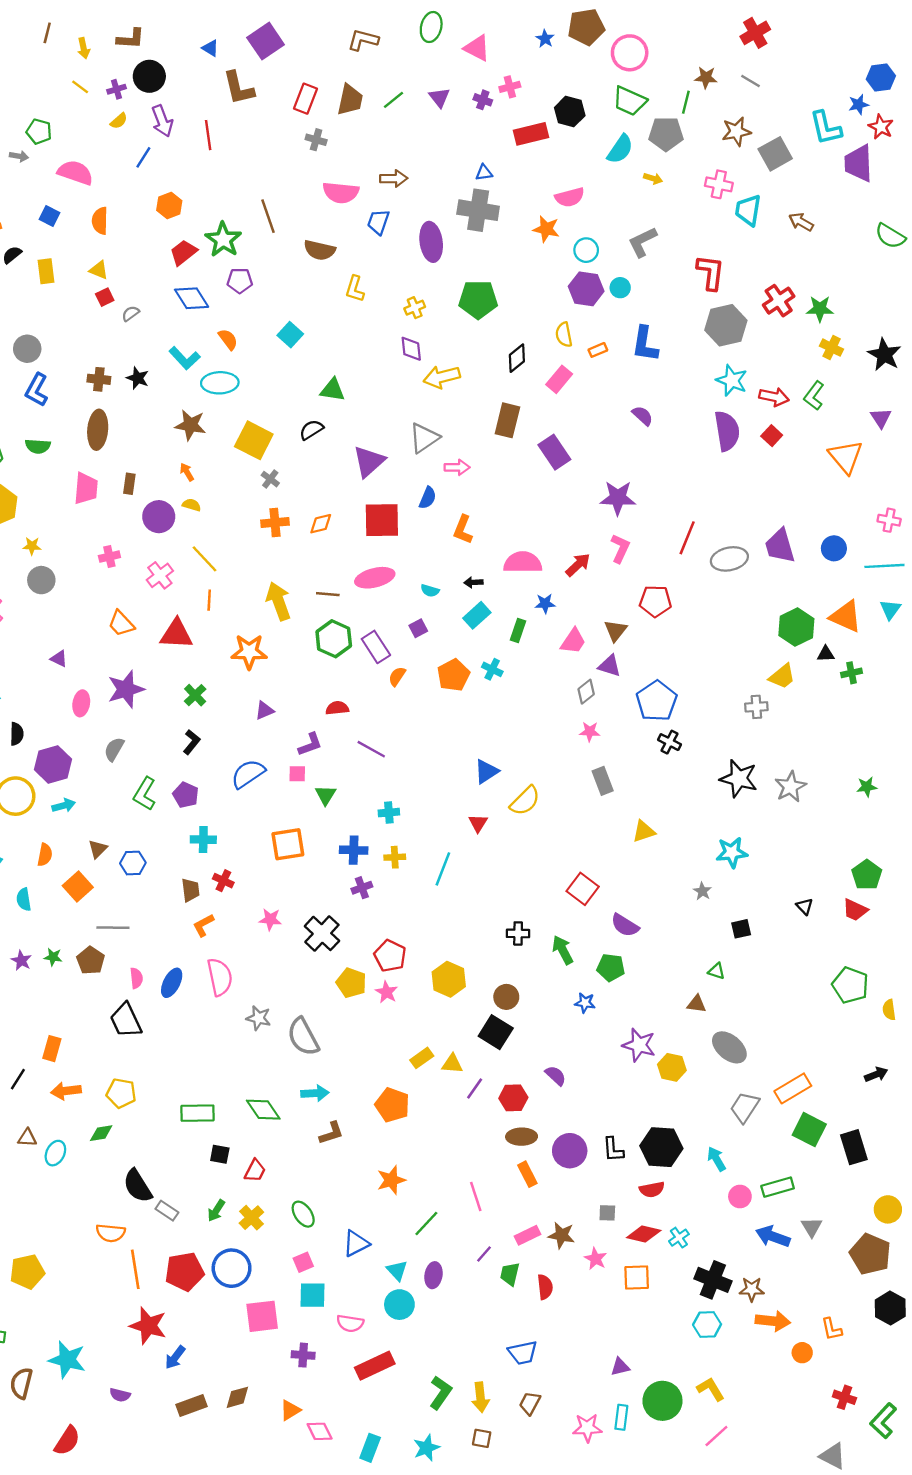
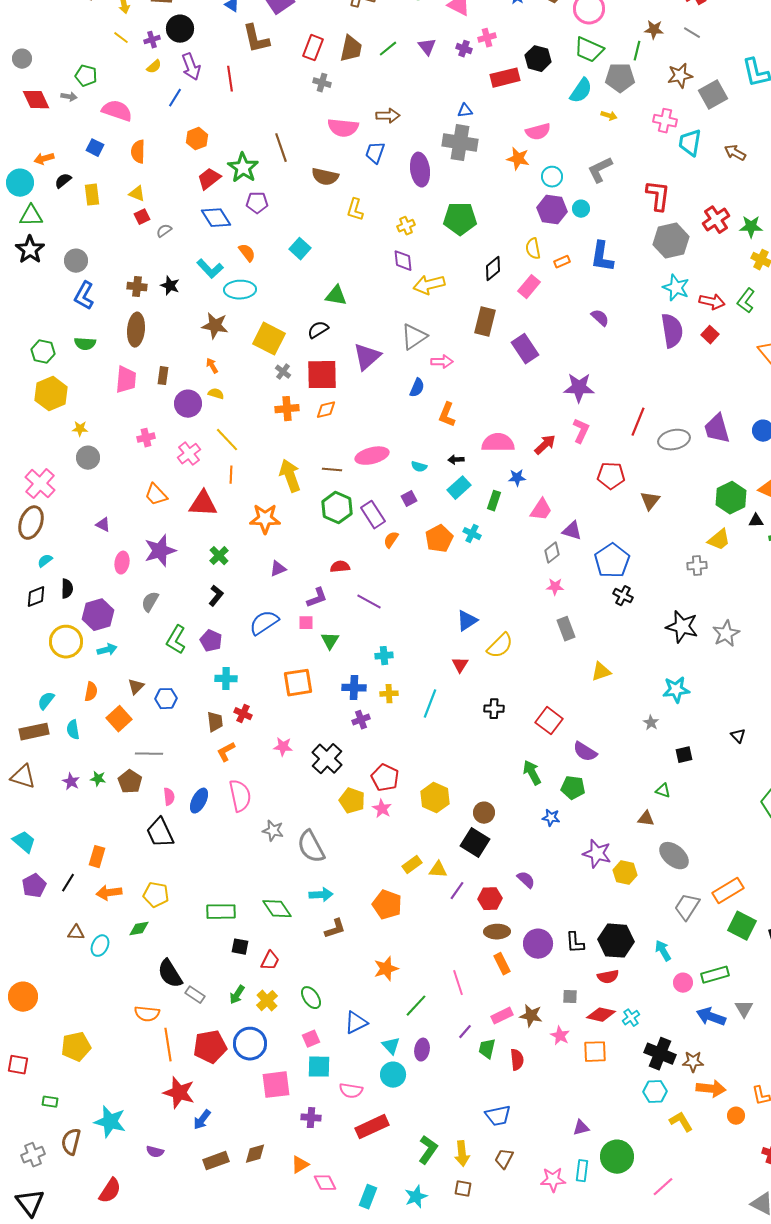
red square: (382, 520) -> (322, 375), moved
brown triangle: (615, 631) -> (650, 501), moved
black cross: (518, 933) -> (494, 709), moved
yellow L-shape: (711, 1389) -> (681, 1122), moved

